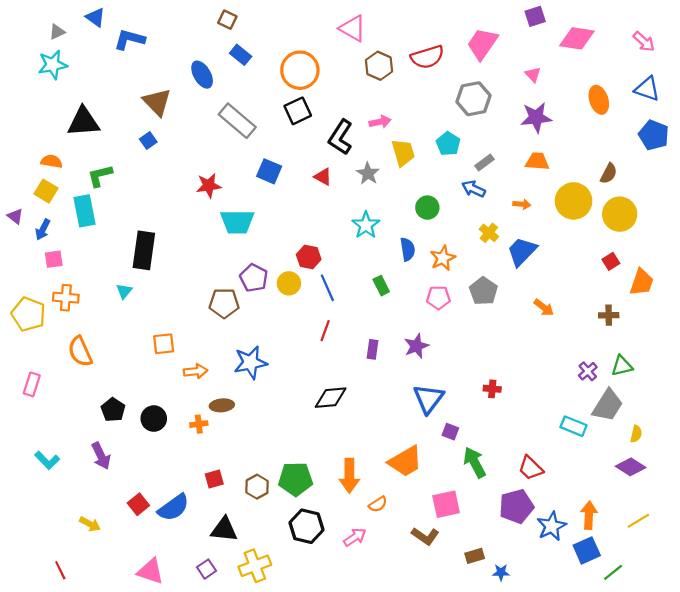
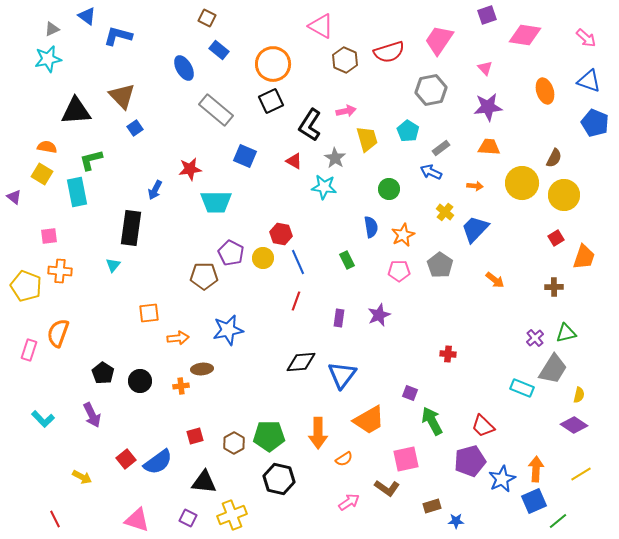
brown triangle: (157, 102) -> (122, 96), moved
cyan star: (366, 225) -> (324, 187), moved, turned -30
blue arrow: (43, 230) -> (155, 190), moved
orange semicircle: (80, 351) -> (58, 333), moved, turned 44
blue triangle: (428, 399) -> (342, 375), moved
pink arrow: (355, 537) -> (349, 502), moved
purple square: (206, 569) -> (188, 518), turned -30

